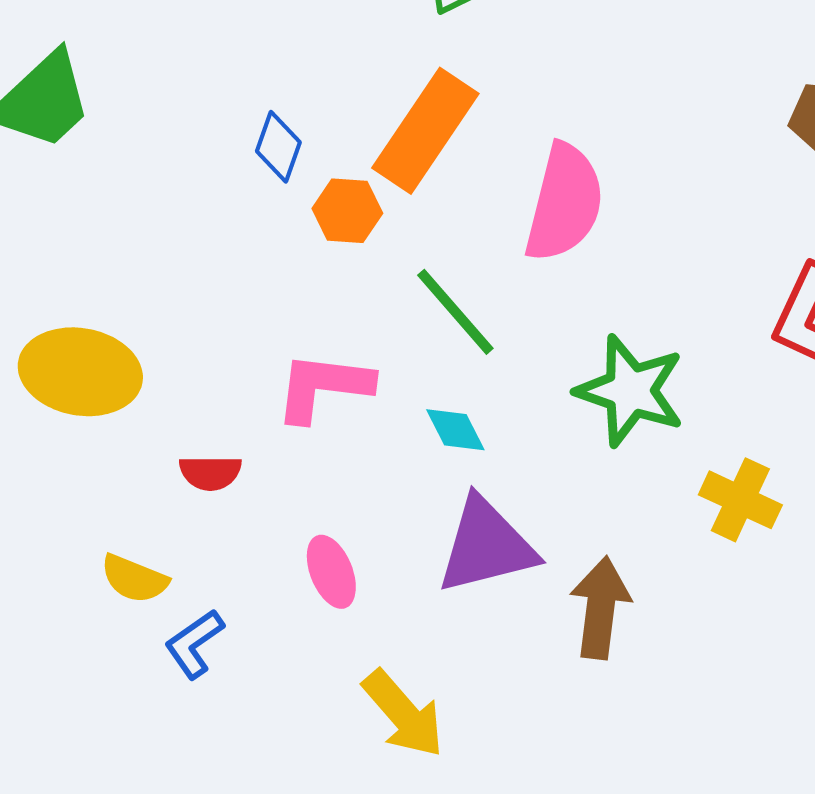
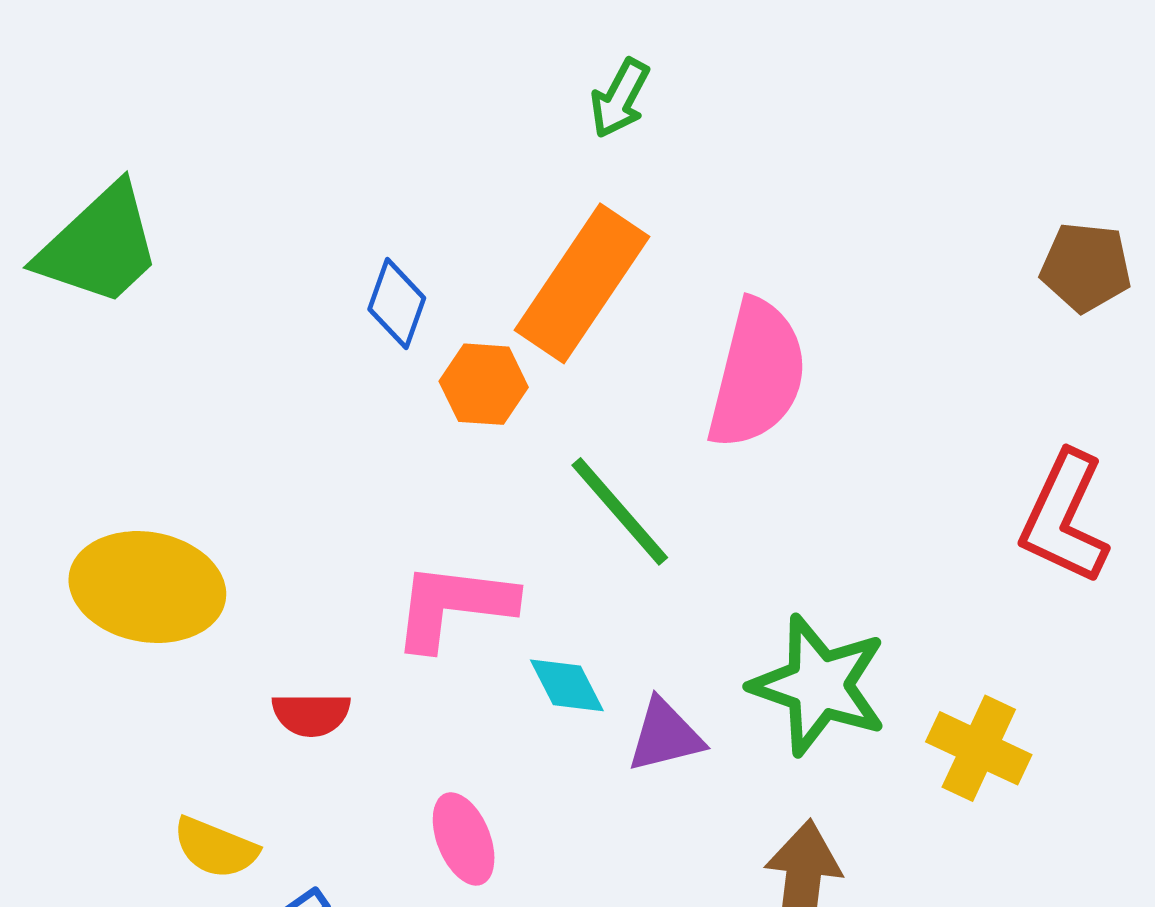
green star: (630, 391) -> (819, 685), moved
cyan diamond: (455, 430) -> (567, 685), moved
purple triangle: (486, 546) -> (665, 736), moved, size x0.6

